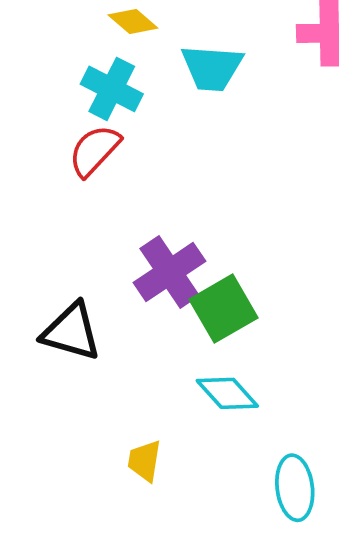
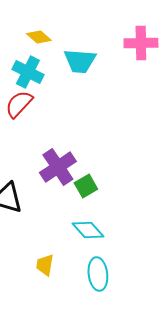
green square: (223, 309) -> (86, 186), size x0.7
cyan ellipse: (295, 488) -> (98, 274), moved

